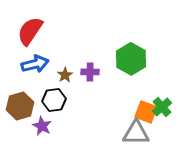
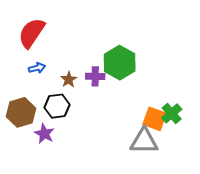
green hexagon: (131, 59) -> (120, 63), moved
blue arrow: (35, 64) -> (37, 68), size x0.6

